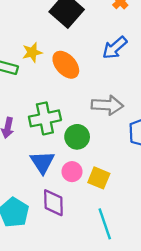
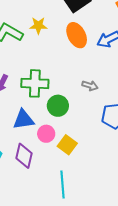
orange ellipse: (66, 65) -> (77, 35), moved
gray arrow: (107, 105) -> (90, 86), size x0.6
blue triangle: (42, 162) -> (23, 120), turned 40

